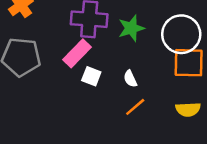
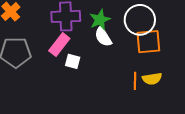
white semicircle: (130, 79) -> (103, 37), moved, size x1.5
orange line: (135, 107) -> (135, 81), moved, turned -42

